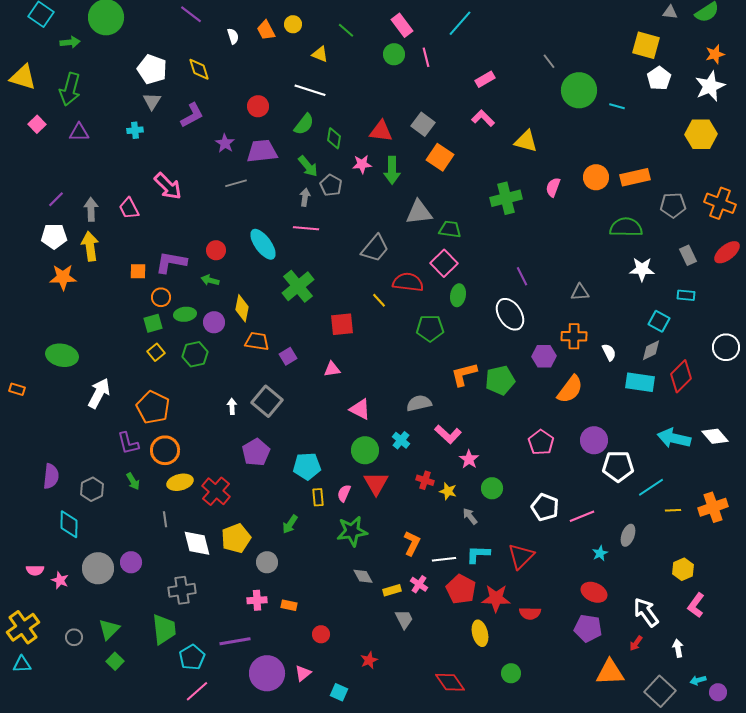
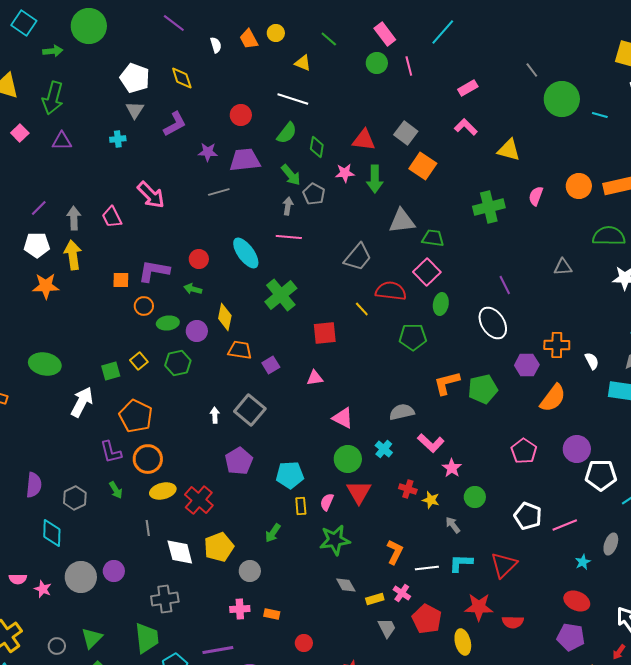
purple star: (225, 143) -> (208, 152), turned -30
gray triangle: (580, 292) -> (563, 267), moved
green square: (153, 323) -> (111, 371), moved
red pentagon: (461, 589) -> (427, 619), moved

